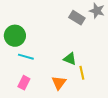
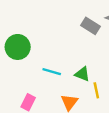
cyan line: (26, 57) -> (52, 72), moved

